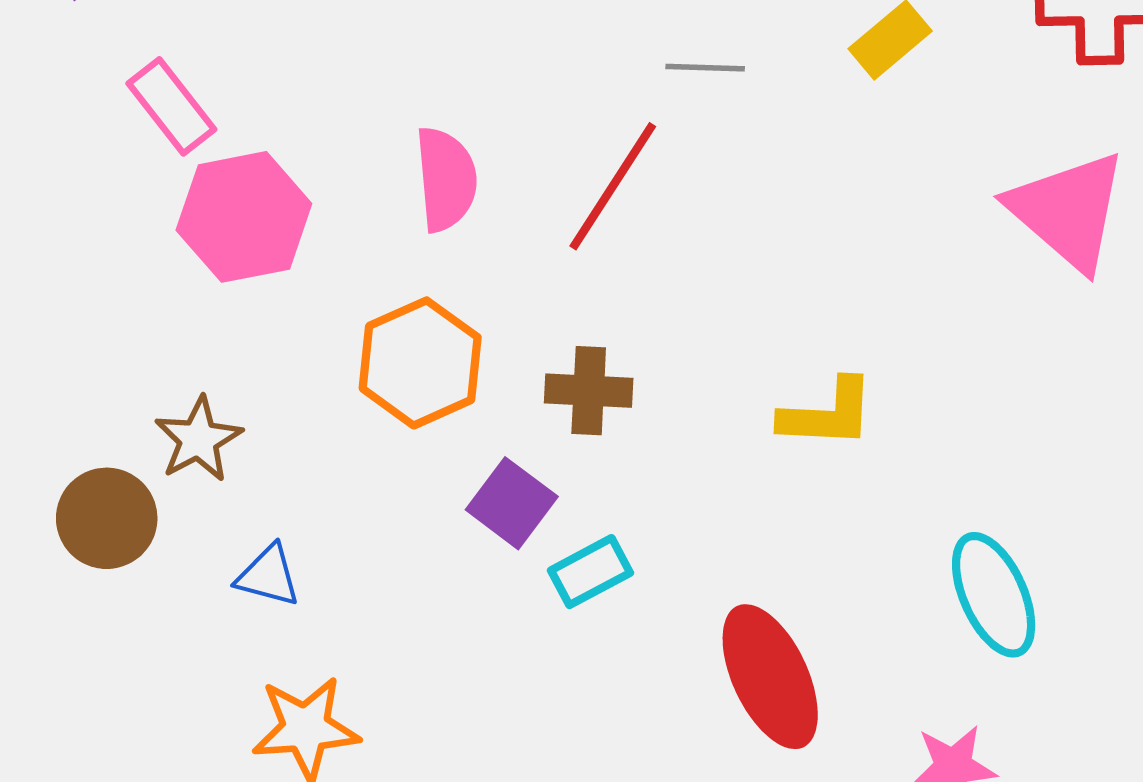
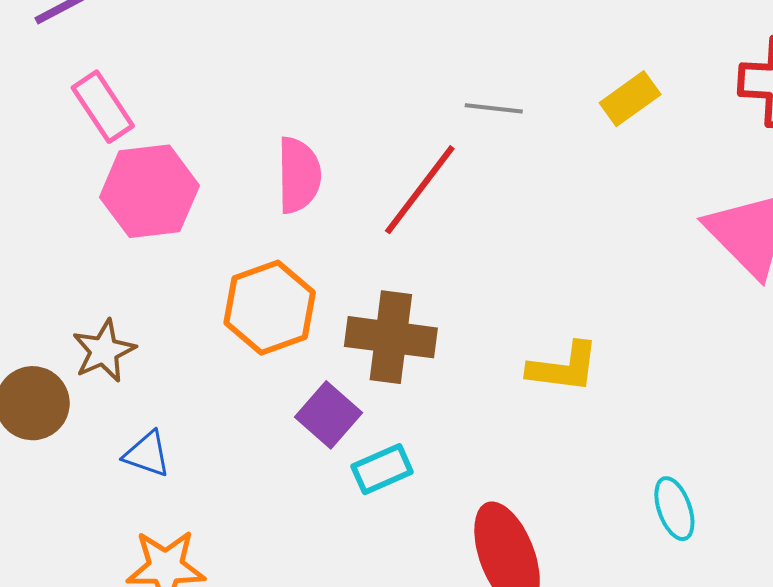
brown cross: (589, 391) -> (391, 337), size x1.4
cyan ellipse: (994, 595) -> (674, 509), size x0.7

